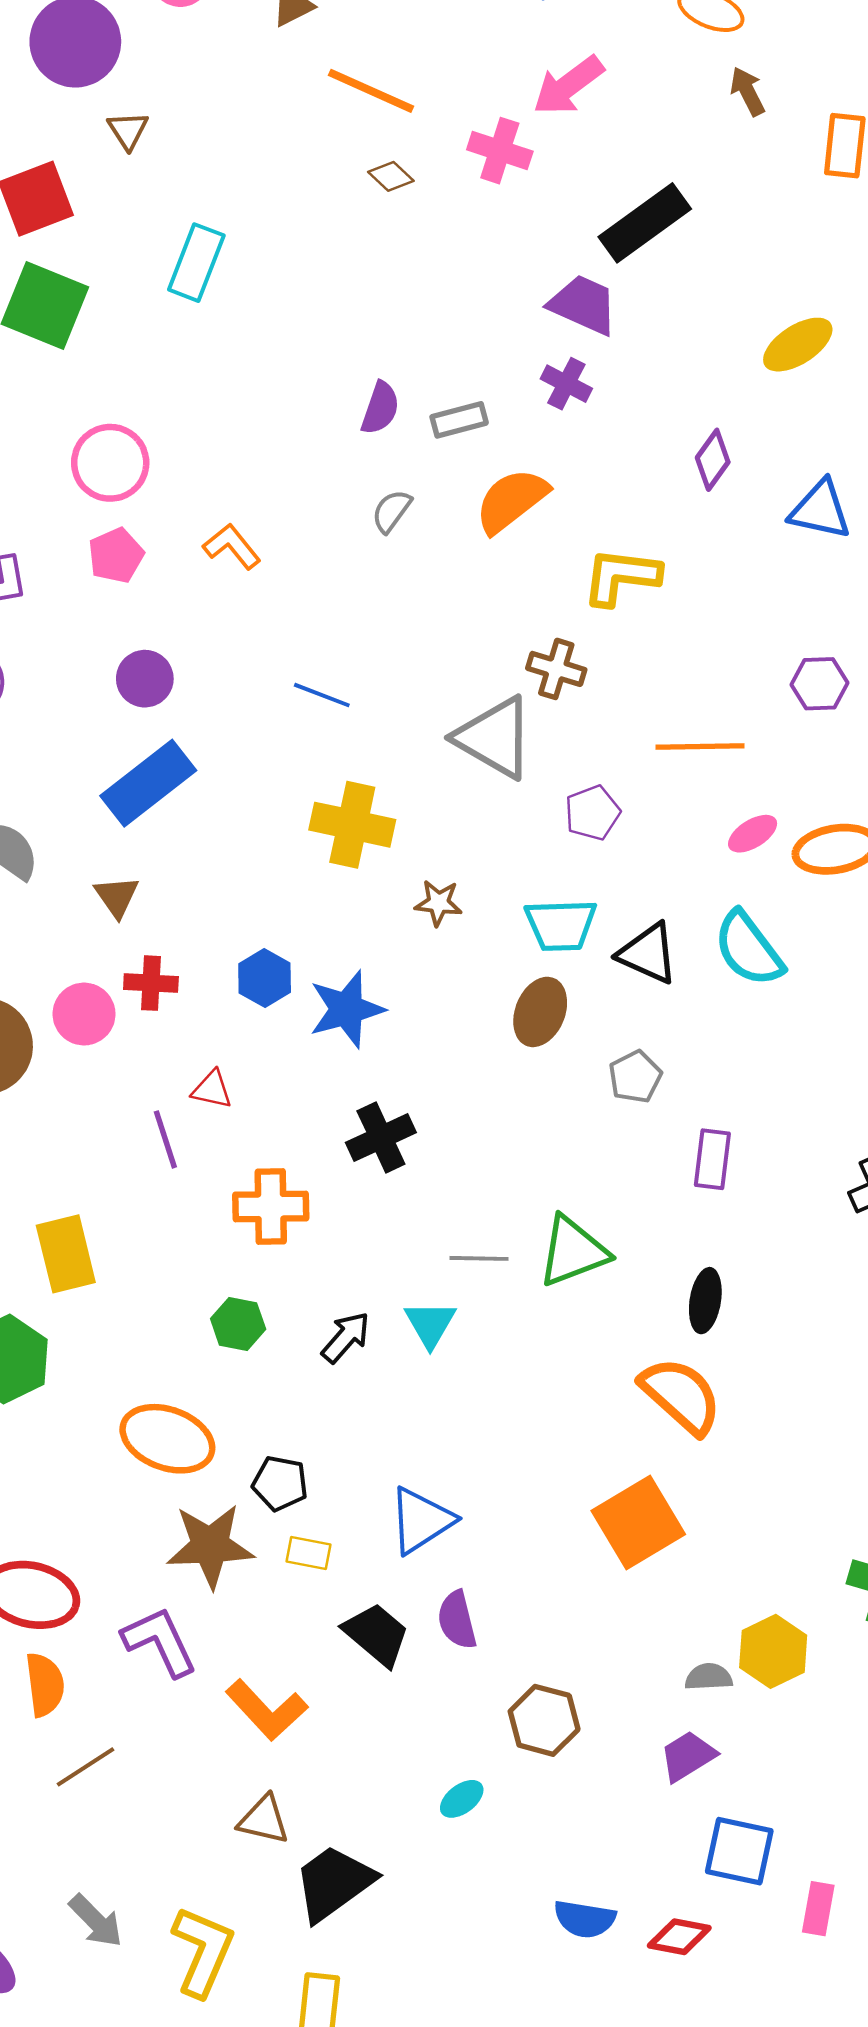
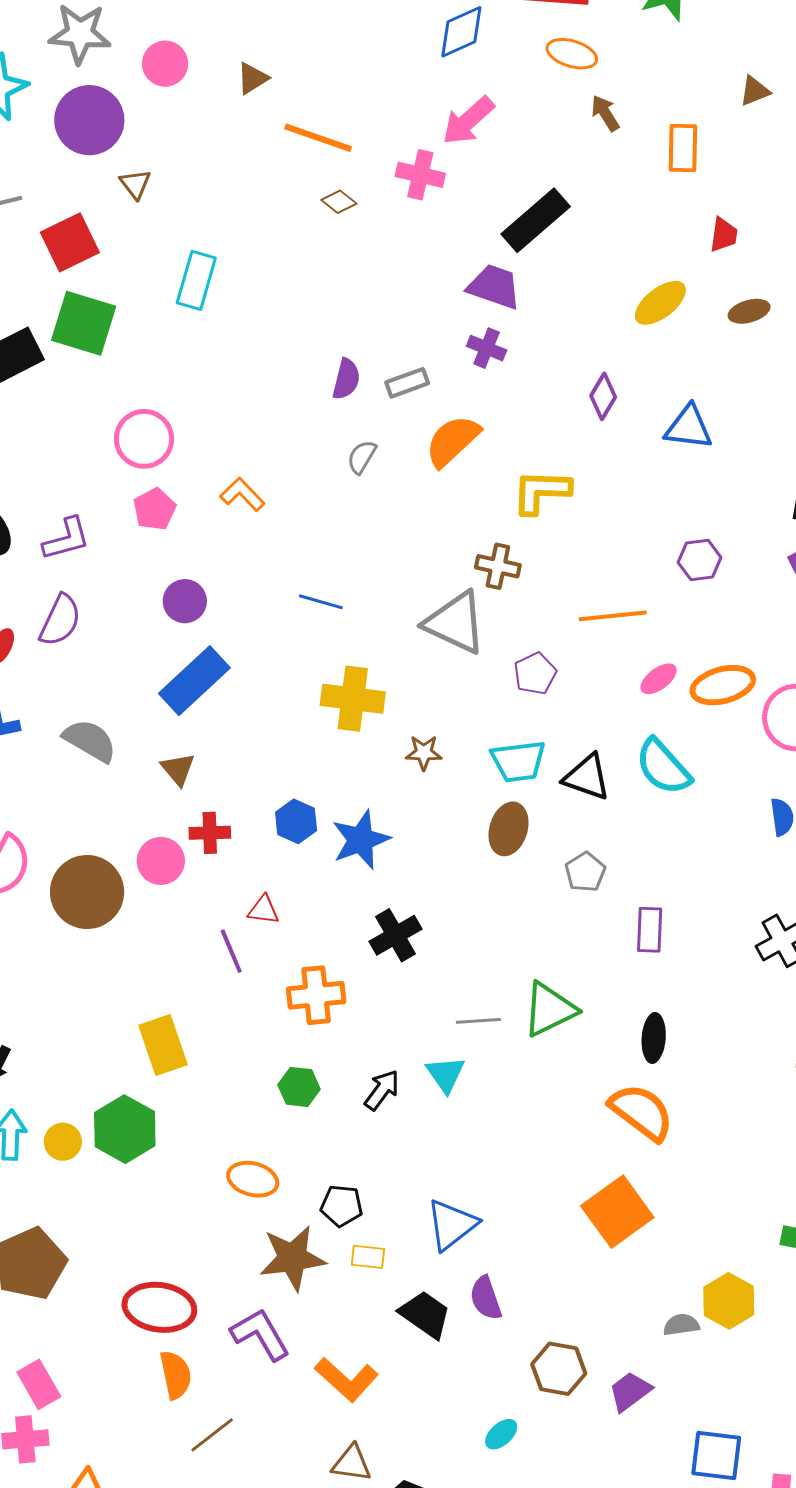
orange ellipse: (167, 1439) -> (253, 1179), size x0.7
purple trapezoid: (688, 1756) -> (630, 1391), moved

